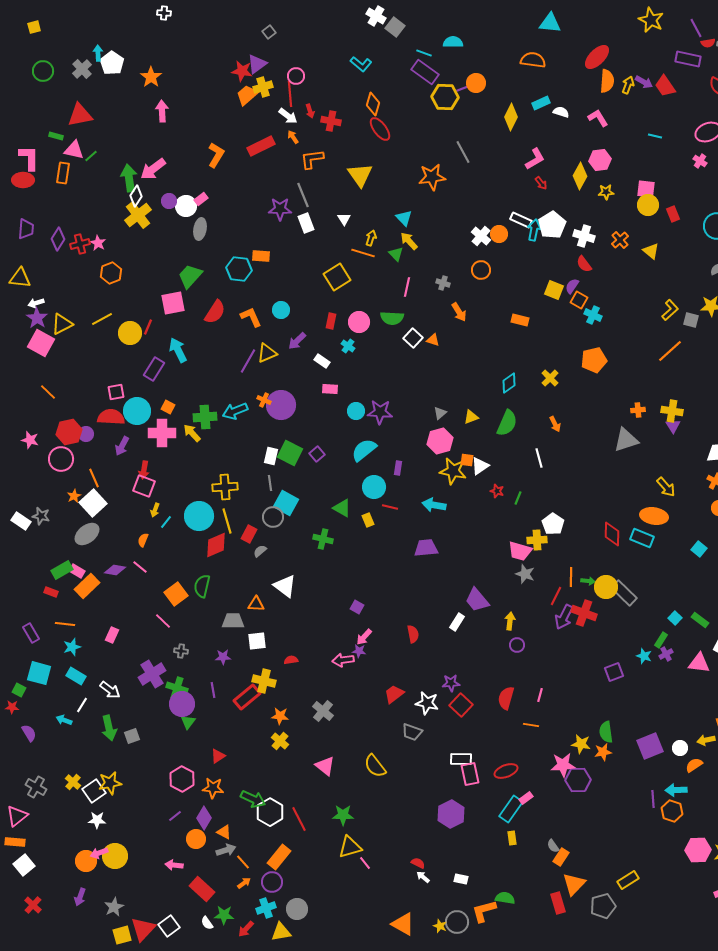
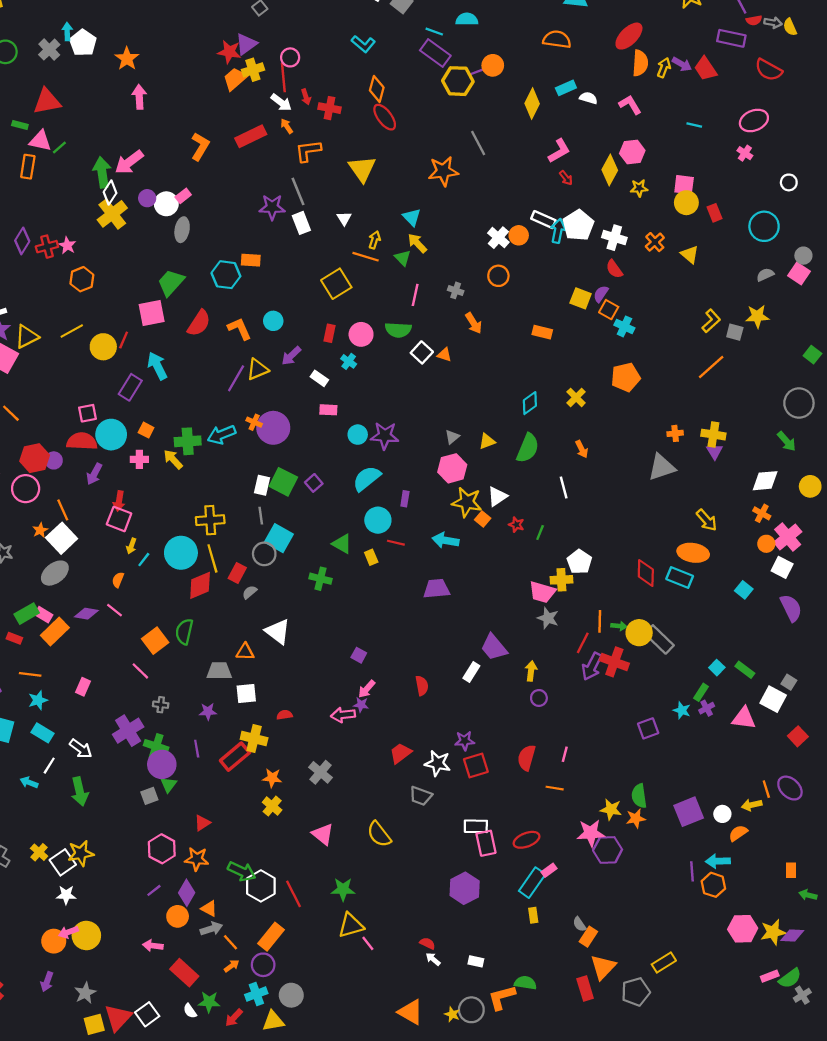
pink cross: (162, 433) -> (139, 459), size x0.6
orange square: (467, 460) -> (483, 519), moved, turned 32
red square: (461, 705) -> (476, 766), turned 30
gray square: (132, 736) -> (149, 796), moved

